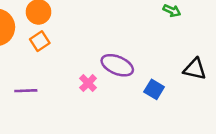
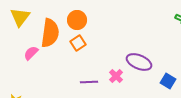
purple line: (26, 91) -> (89, 82), moved

